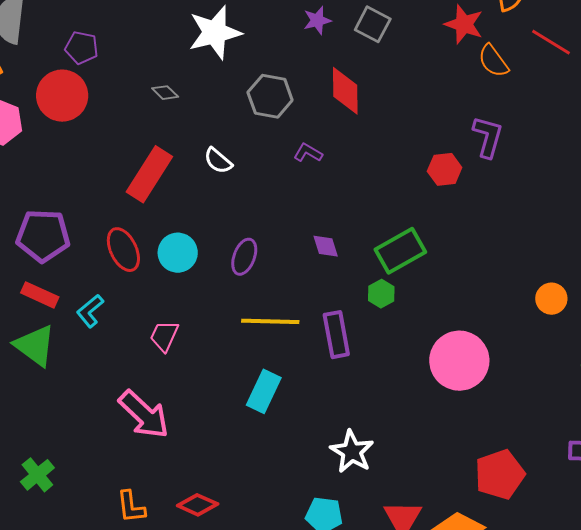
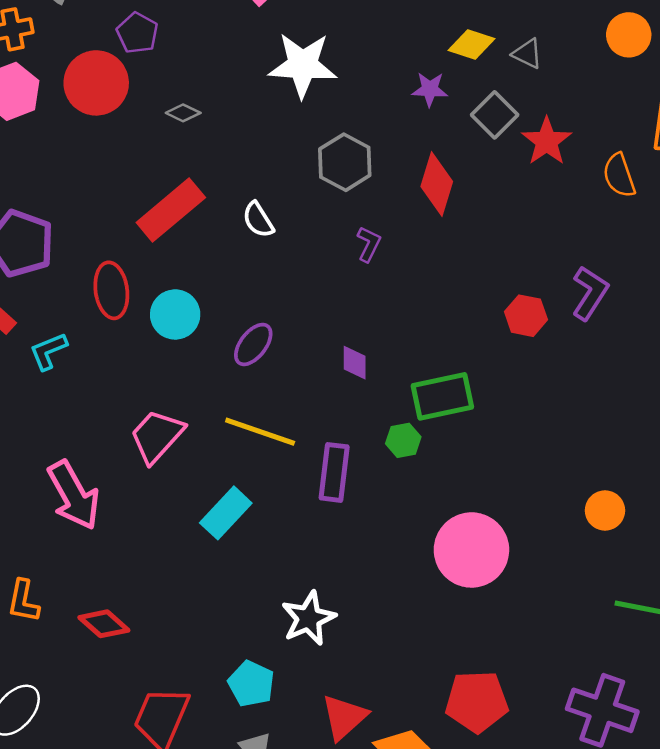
red star: (464, 24) -> (547, 141), moved
orange semicircle: (493, 61) -> (619, 175), moved
gray diamond: (165, 93) -> (183, 113), moved, turned -36
purple L-shape: (308, 153) -> (369, 244), turned 68
pink trapezoid: (164, 336) -> (157, 436), moved, size x1.4

